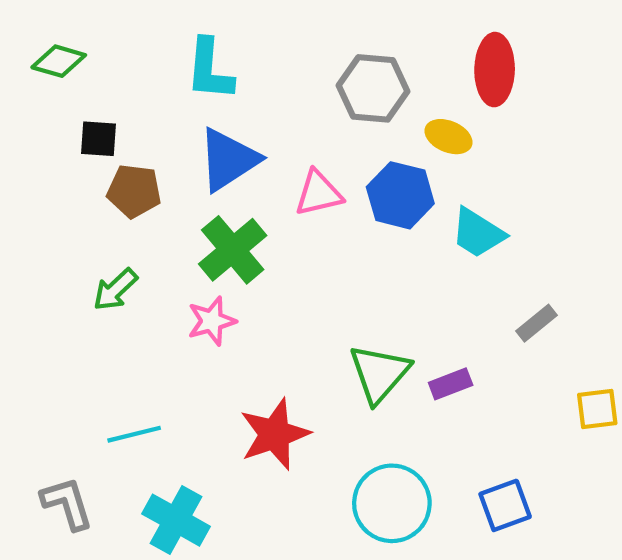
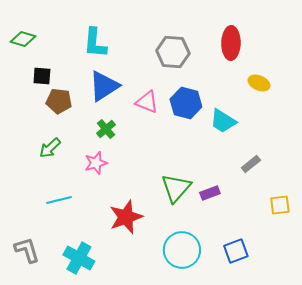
yellow ellipse: (448, 137) -> (259, 83), moved
pink triangle: (319, 193) -> (147, 102), turned 35
green cross: (233, 250) -> (106, 129), size x0.6
cyan line: (134, 434) -> (59, 200), moved

